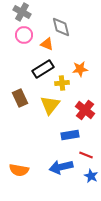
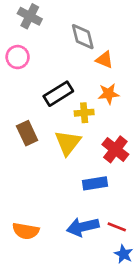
pink circle: (24, 35) -> (18, 57), moved
orange triangle: (47, 44) -> (105, 60), moved
red line: (86, 155) -> (117, 227), moved
blue star: (91, 176) -> (124, 254), moved

